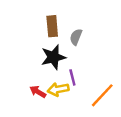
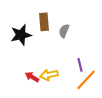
black star: (53, 57) -> (21, 35), moved
purple line: (72, 77) -> (80, 65), moved

